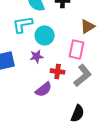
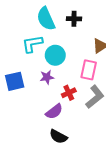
red cross: (58, 71) -> (69, 93), turned -32
black semicircle: (78, 113) -> (58, 137), moved, turned 96

